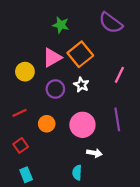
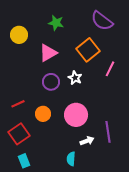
orange square: (80, 54) -> (88, 50), moved
yellow circle: (25, 72) -> (19, 35), moved
purple line: (117, 119) -> (108, 132), moved
red square: (21, 145) -> (19, 134), size x1.5
white arrow: (94, 153) -> (87, 141), turned -32

